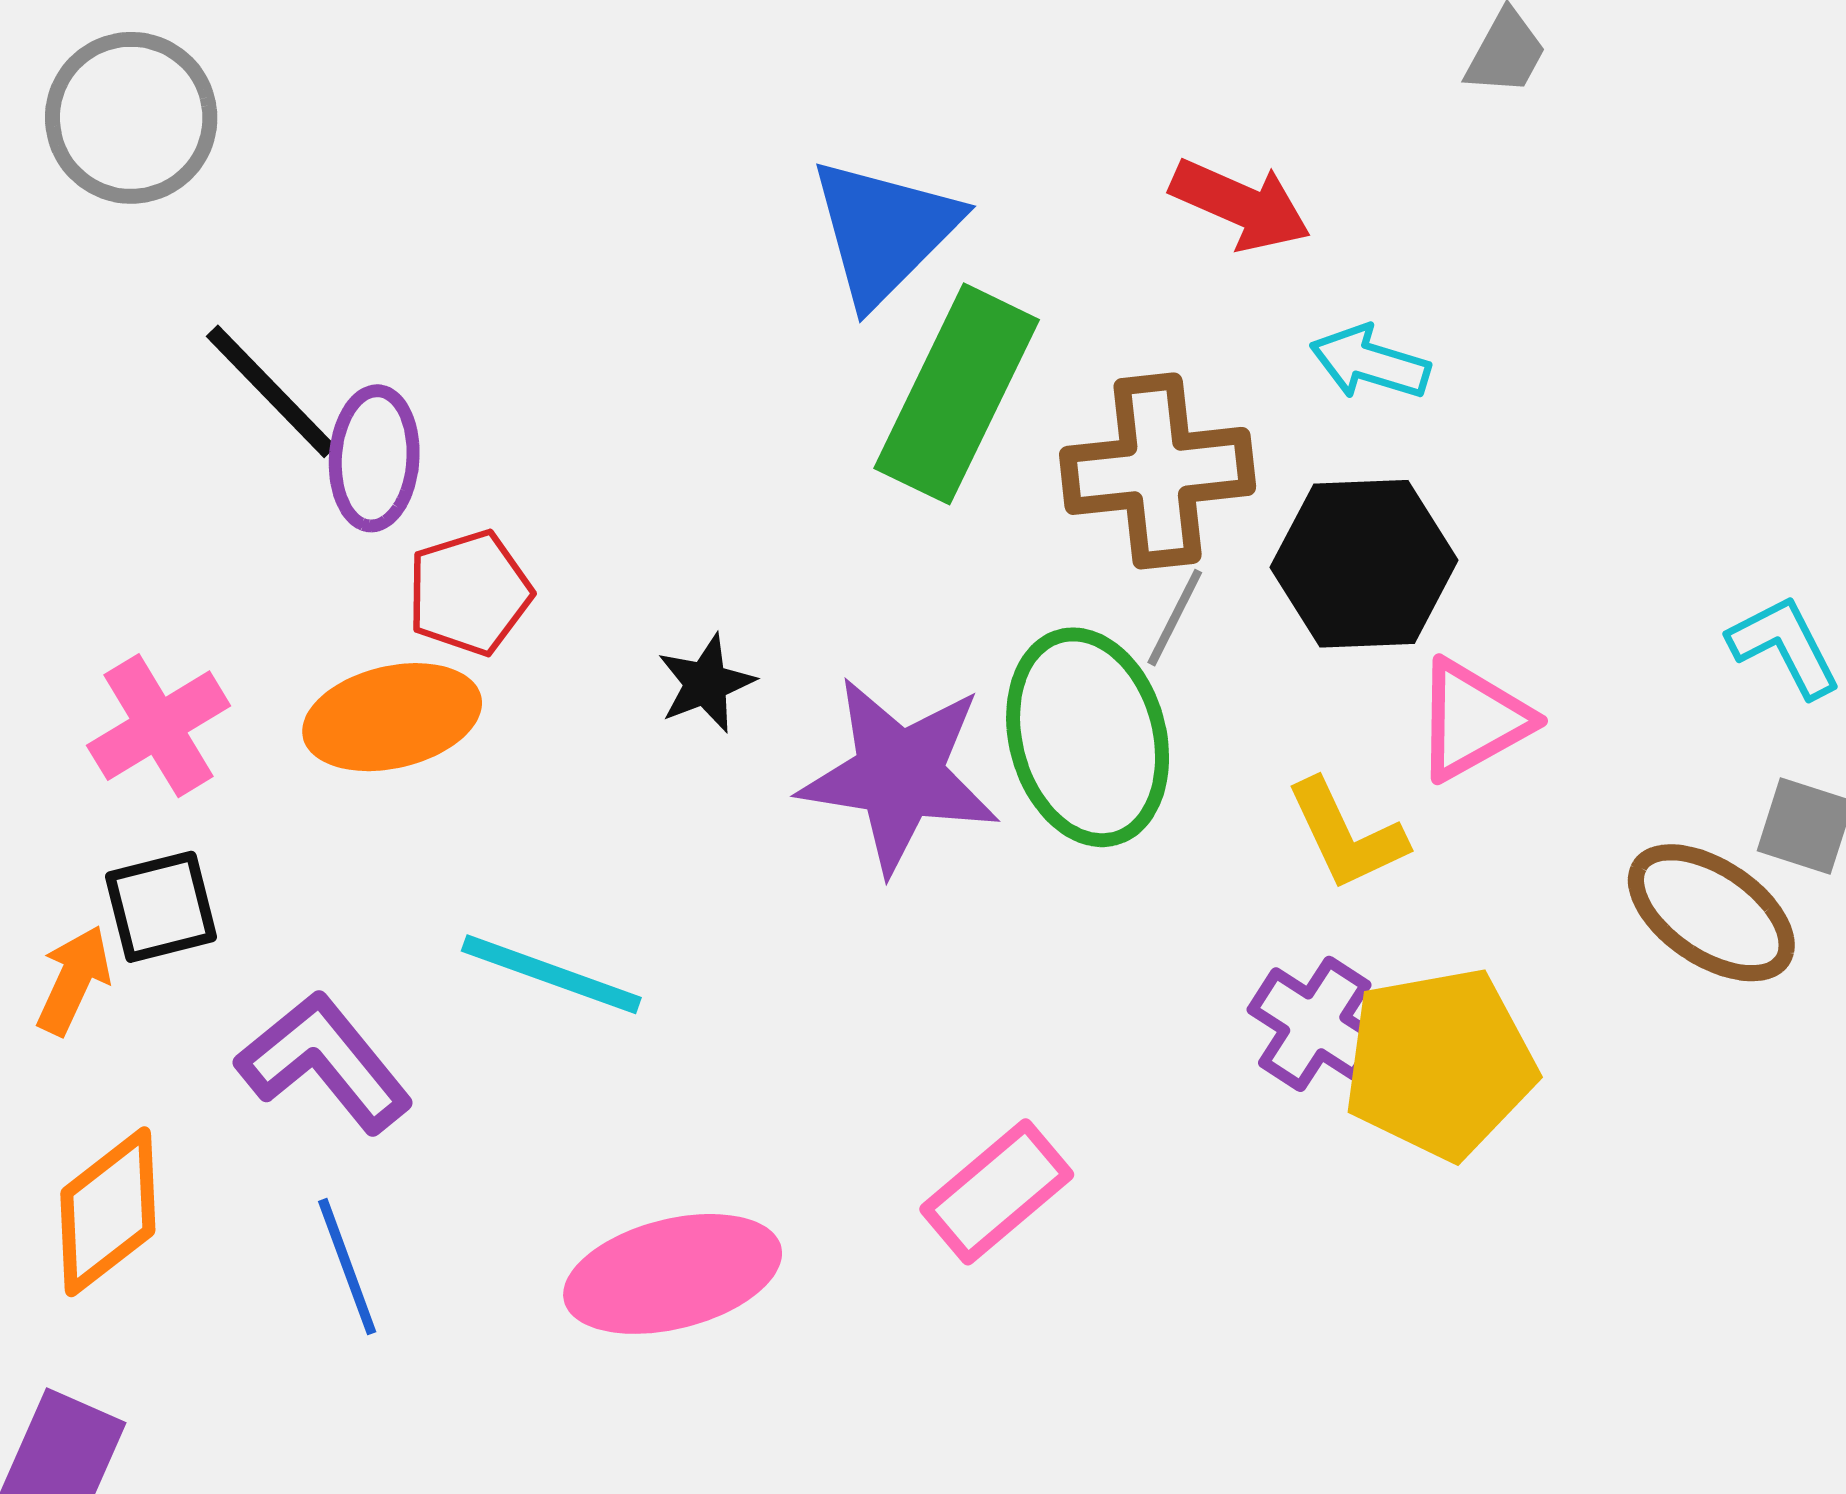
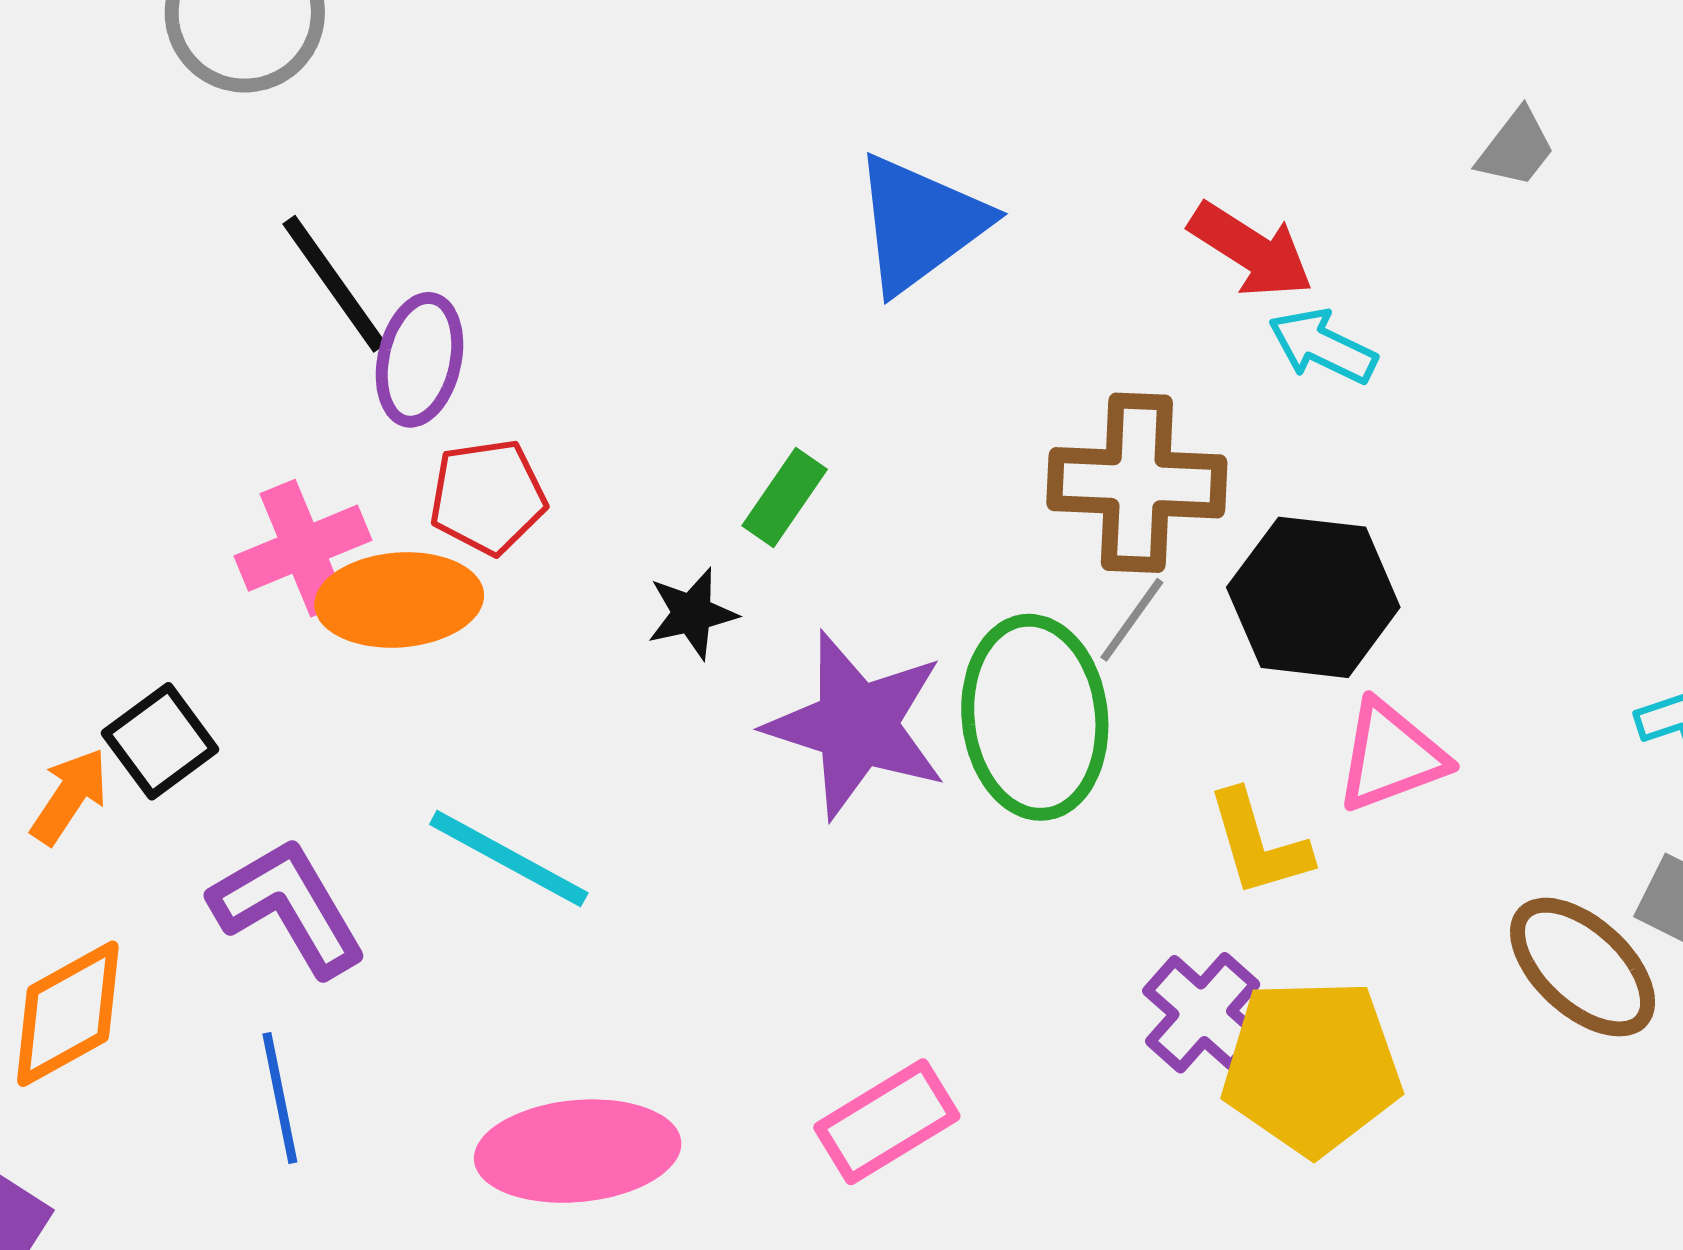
cyan arrow: (1370, 363) -> (1322, 346), moved
green rectangle: (957, 394) -> (785, 498), moved, size x0.5
pink cross: (159, 726) -> (303, 548), moved
black square: (161, 907) -> (160, 741), turned -31

